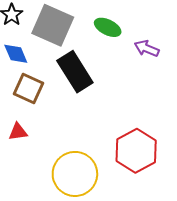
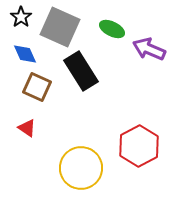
purple arrow: (147, 48) -> (149, 49), size x1.4
red triangle: (18, 132) -> (27, 128), turned 42

